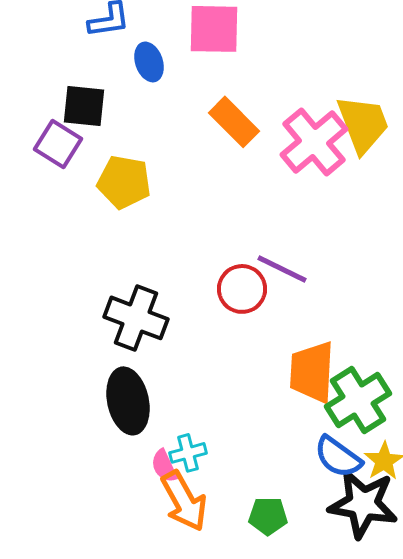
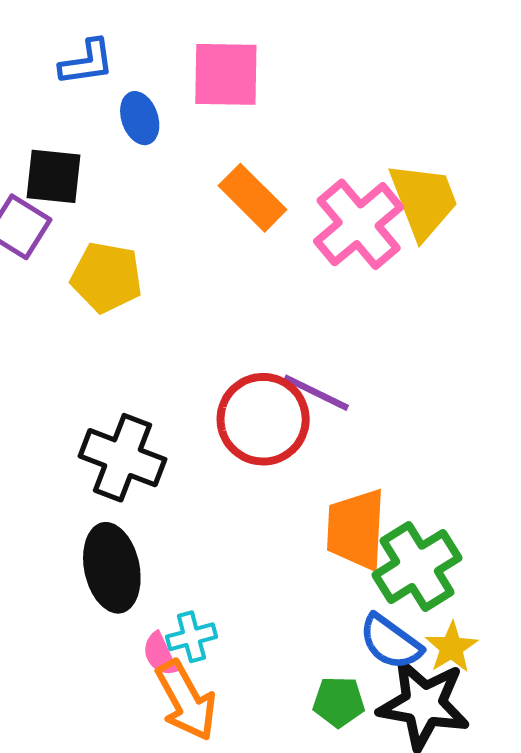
red circle: (242, 289) -> (263, 419), size x1.4
green pentagon: (268, 516) -> (339, 702), moved

